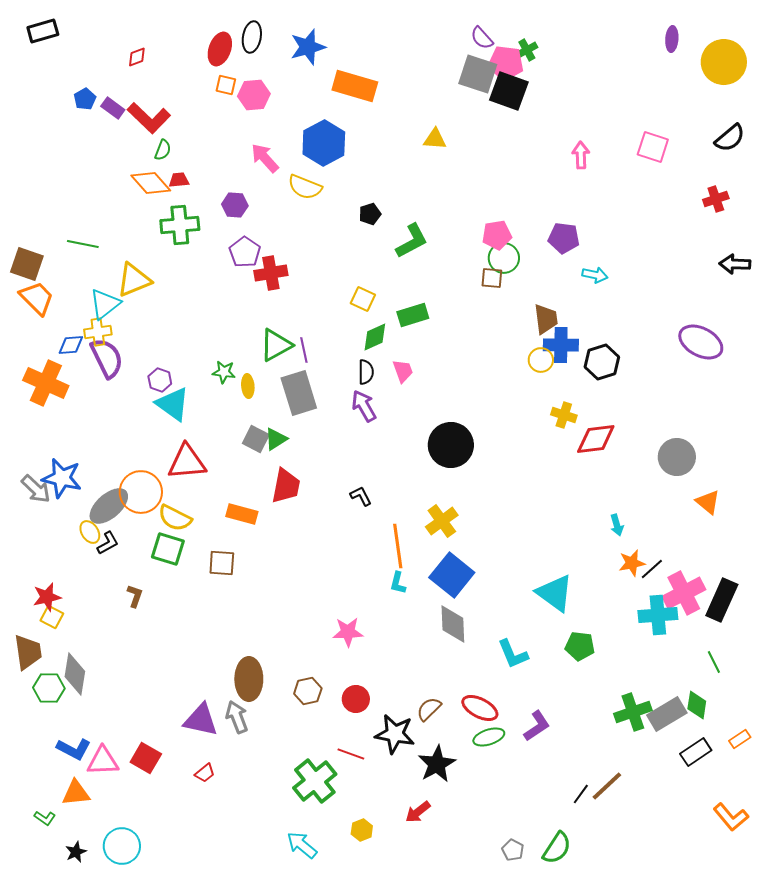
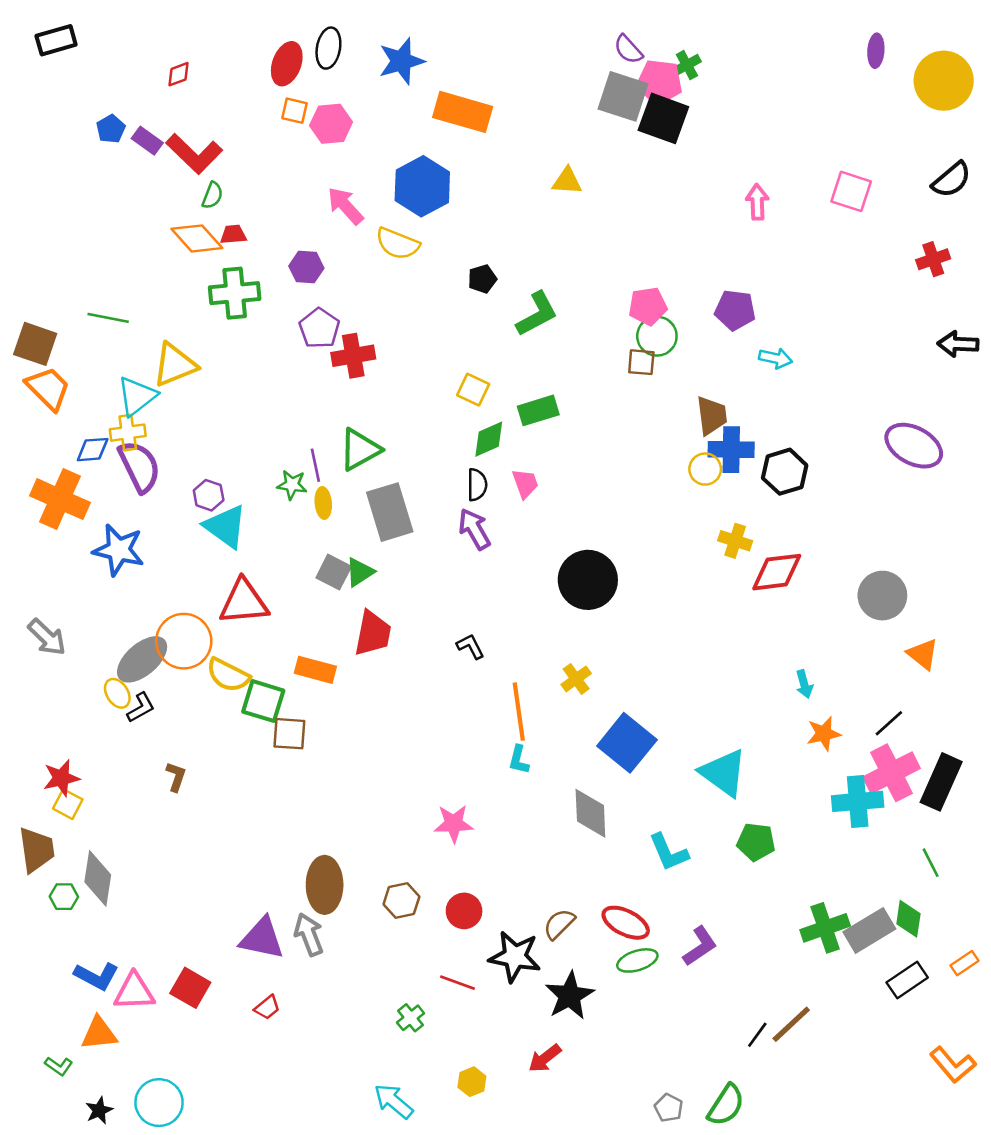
purple line: (304, 350) -> (315, 465), moved
blue star: (62, 478) -> (119, 550), moved
yellow cross: (442, 521) -> (576, 679), size x0.7
green square: (168, 549) -> (263, 701), moved
black line: (652, 569) -> (889, 723), moved
blue square: (452, 575) -> (627, 743), moved
green hexagon: (49, 688) -> (64, 897), size x0.7
green cross: (315, 781) -> (411, 1018), size x0.5

